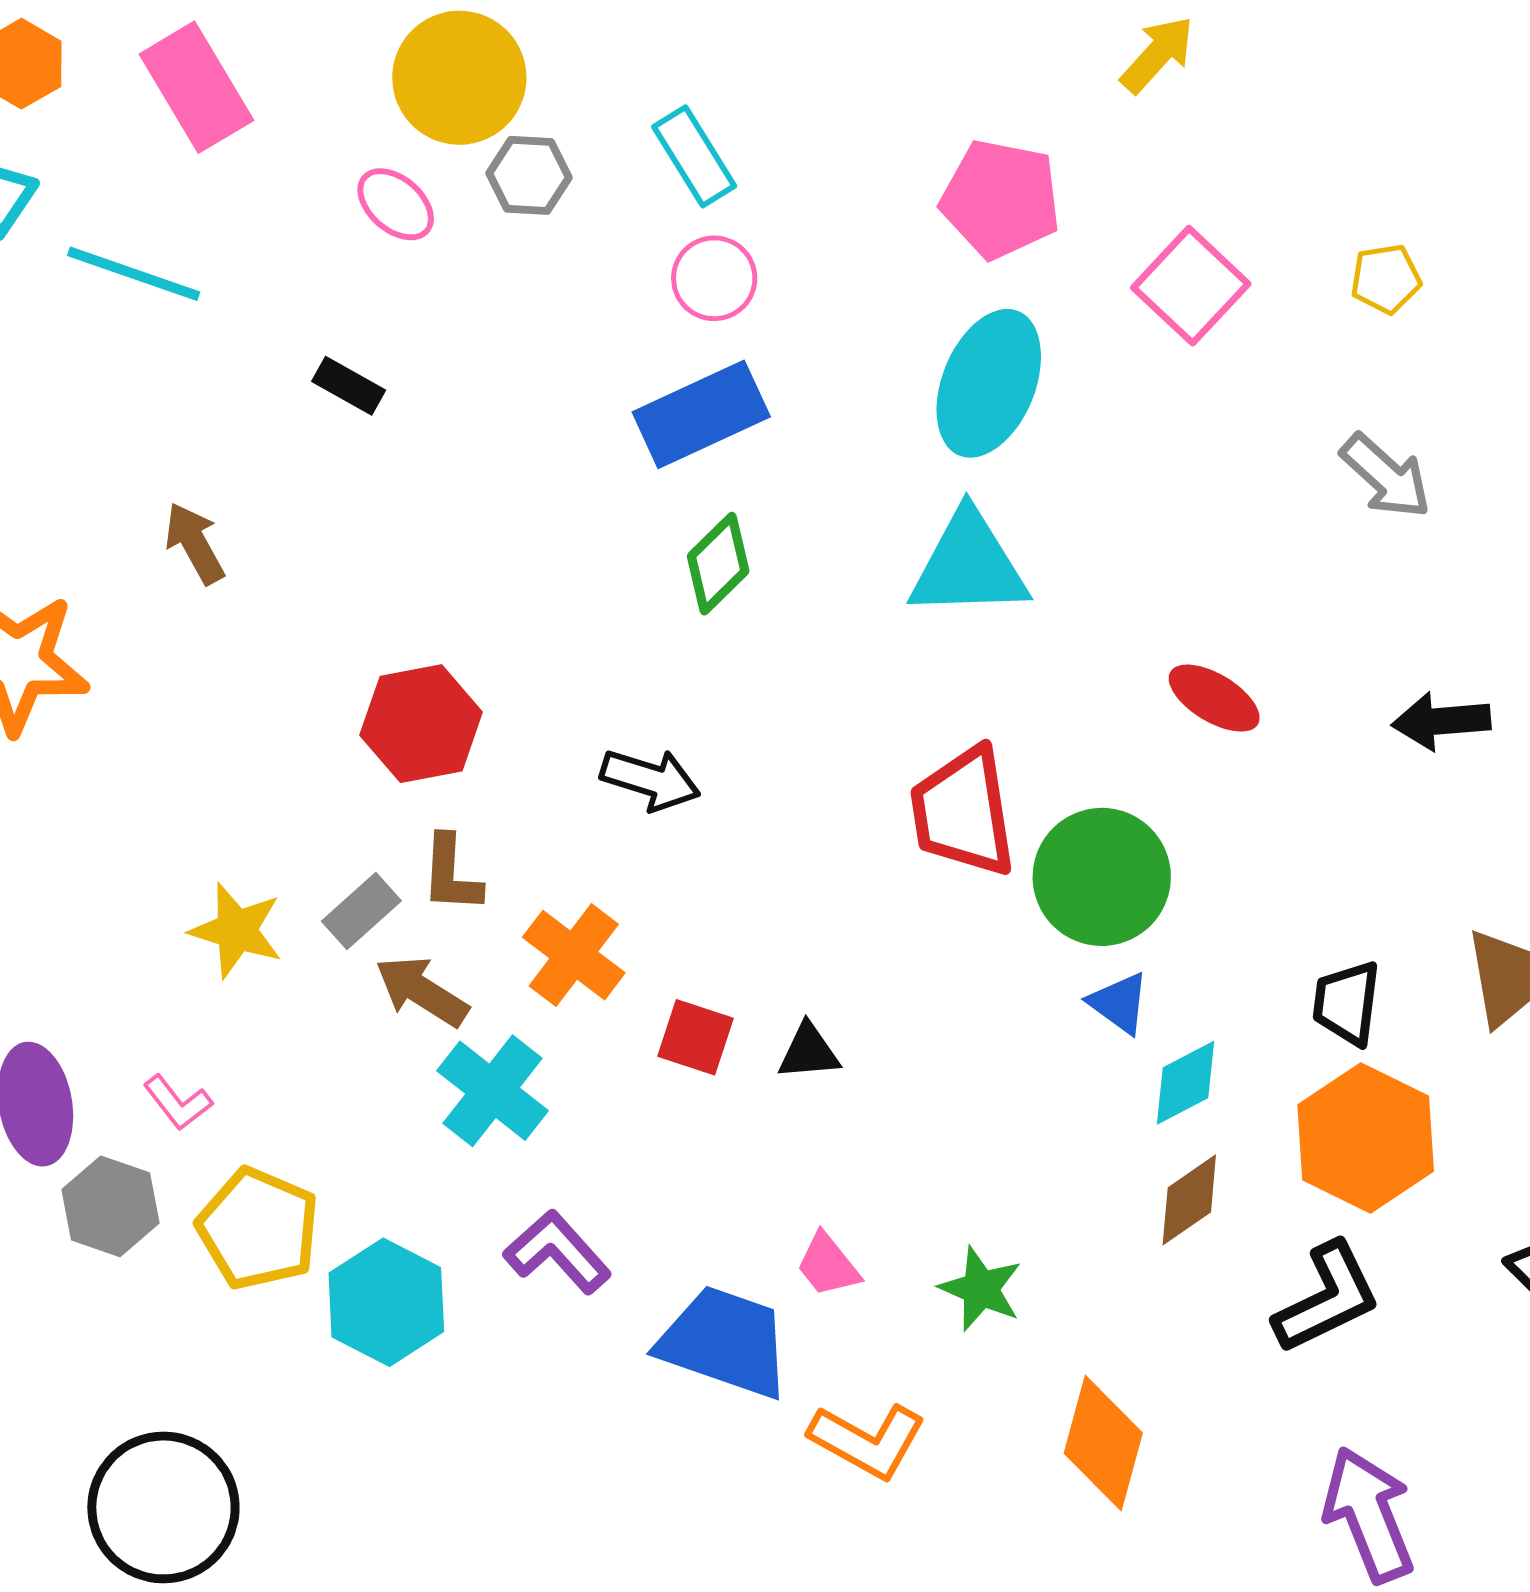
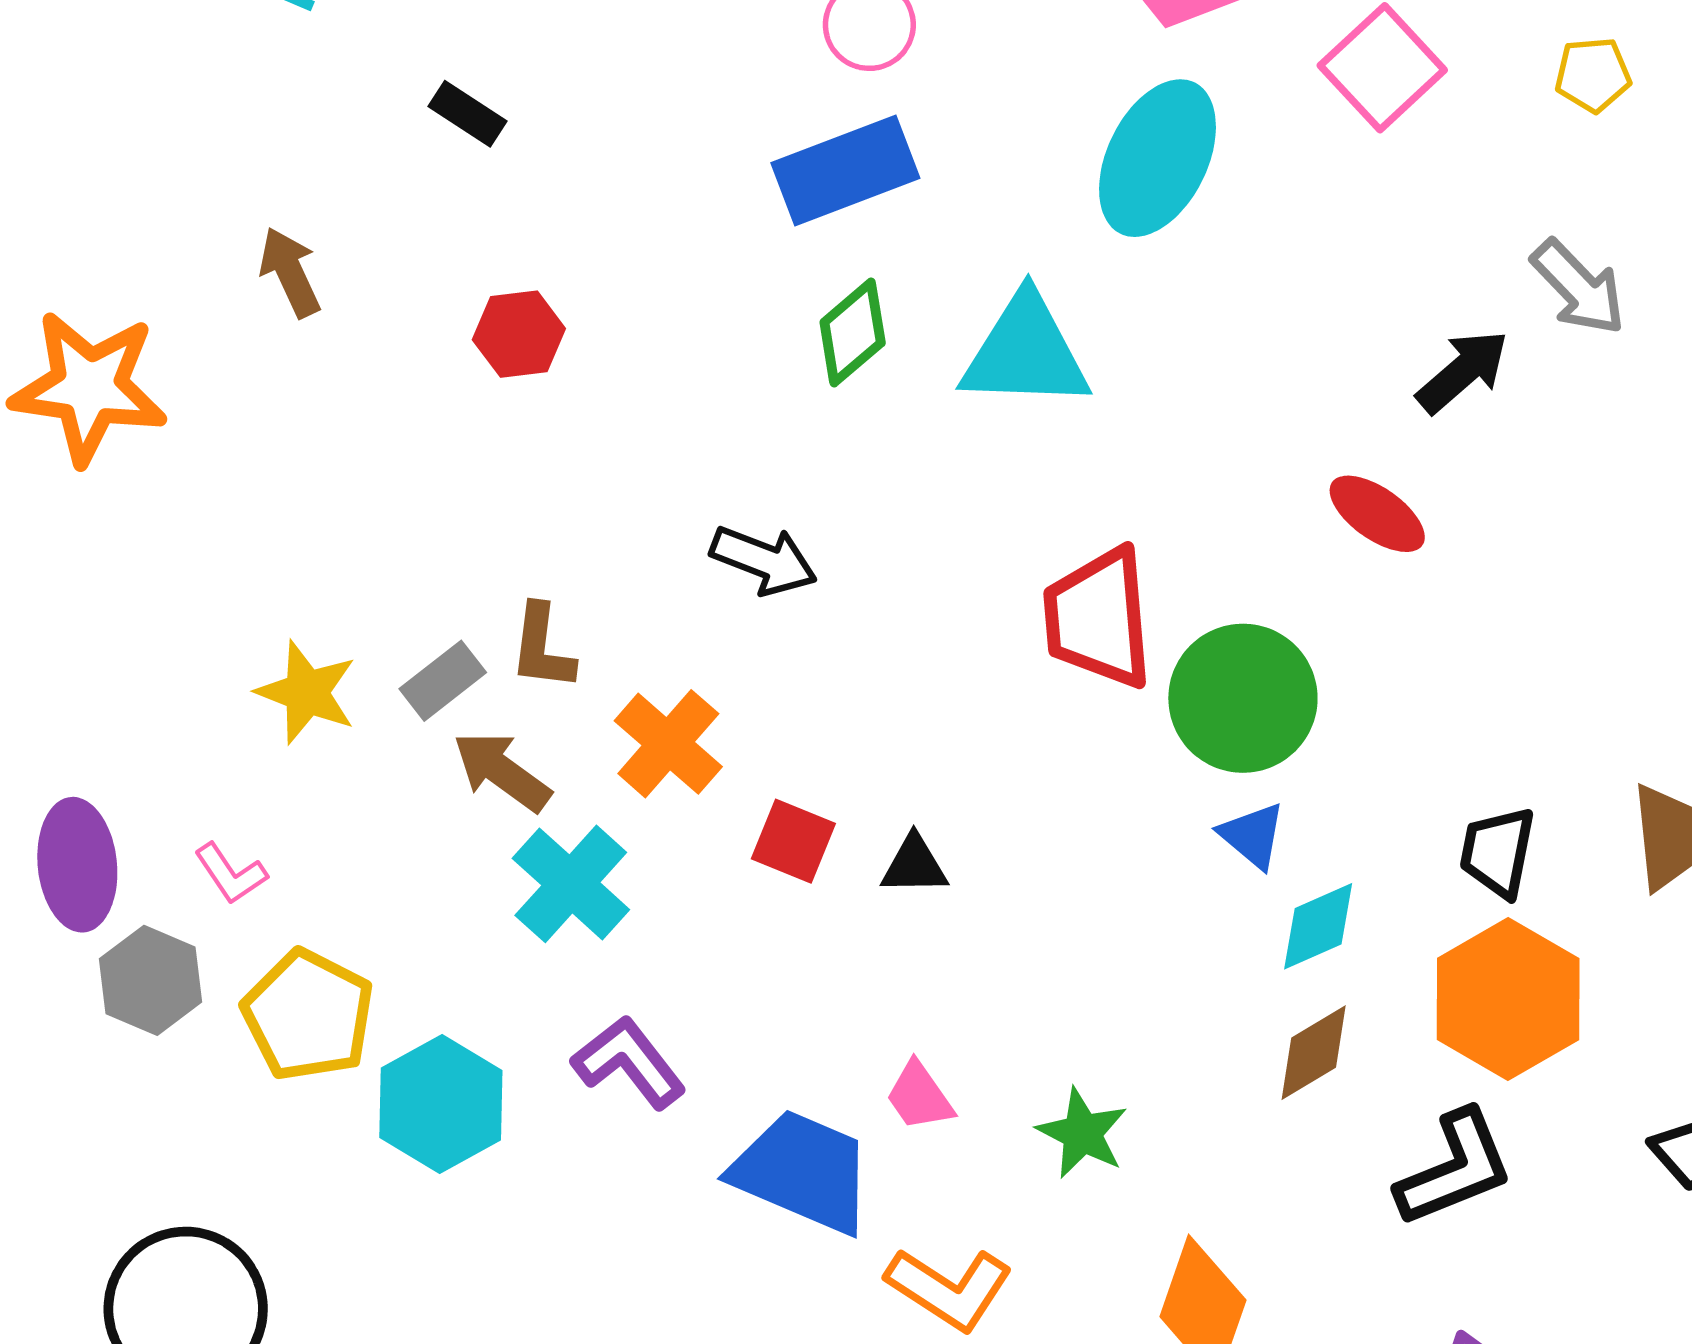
cyan triangle: (969, 565) -> (1025, 352), moved
black arrow: (1441, 721) -> (1463, 371), moved, turned 140
red hexagon: (421, 724) -> (519, 334), moved, size x0.7

